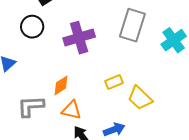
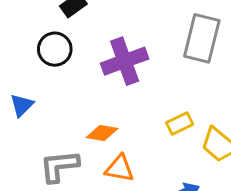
orange diamond: (61, 85) -> (102, 133), turned 45

